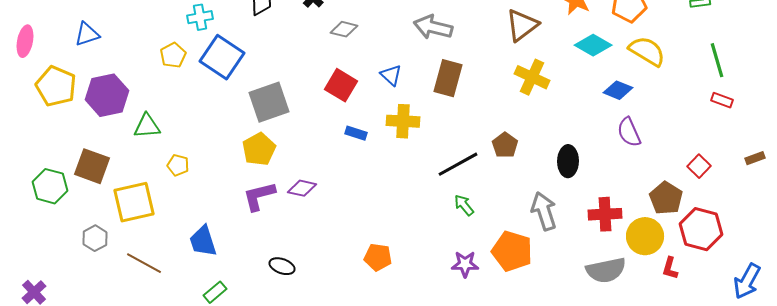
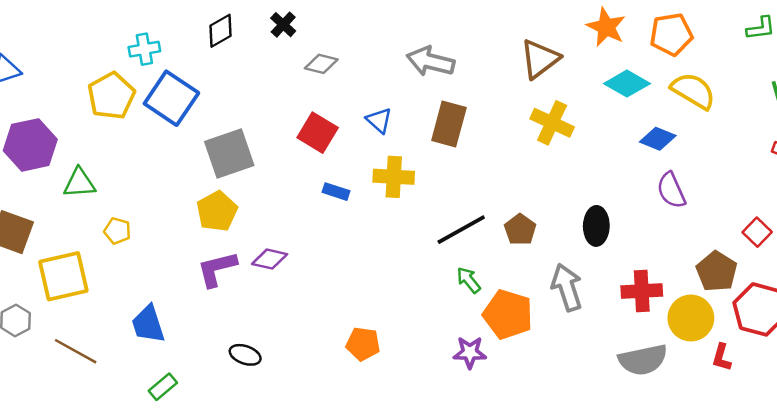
yellow pentagon: (173, 55) -> (111, 96), size x1.5
brown pentagon: (505, 145) -> (520, 230), moved
orange pentagon: (512, 251) -> (508, 314), moved

